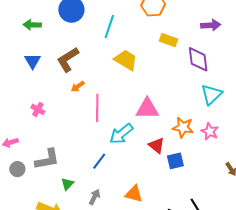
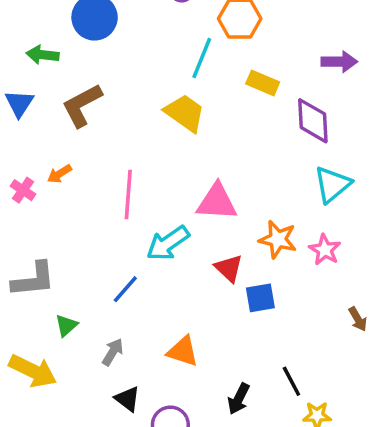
green arrow: (32, 25) -> (43, 55), moved
cyan line: (109, 27) -> (202, 58), moved
orange arrow: (78, 86) -> (59, 174), moved

